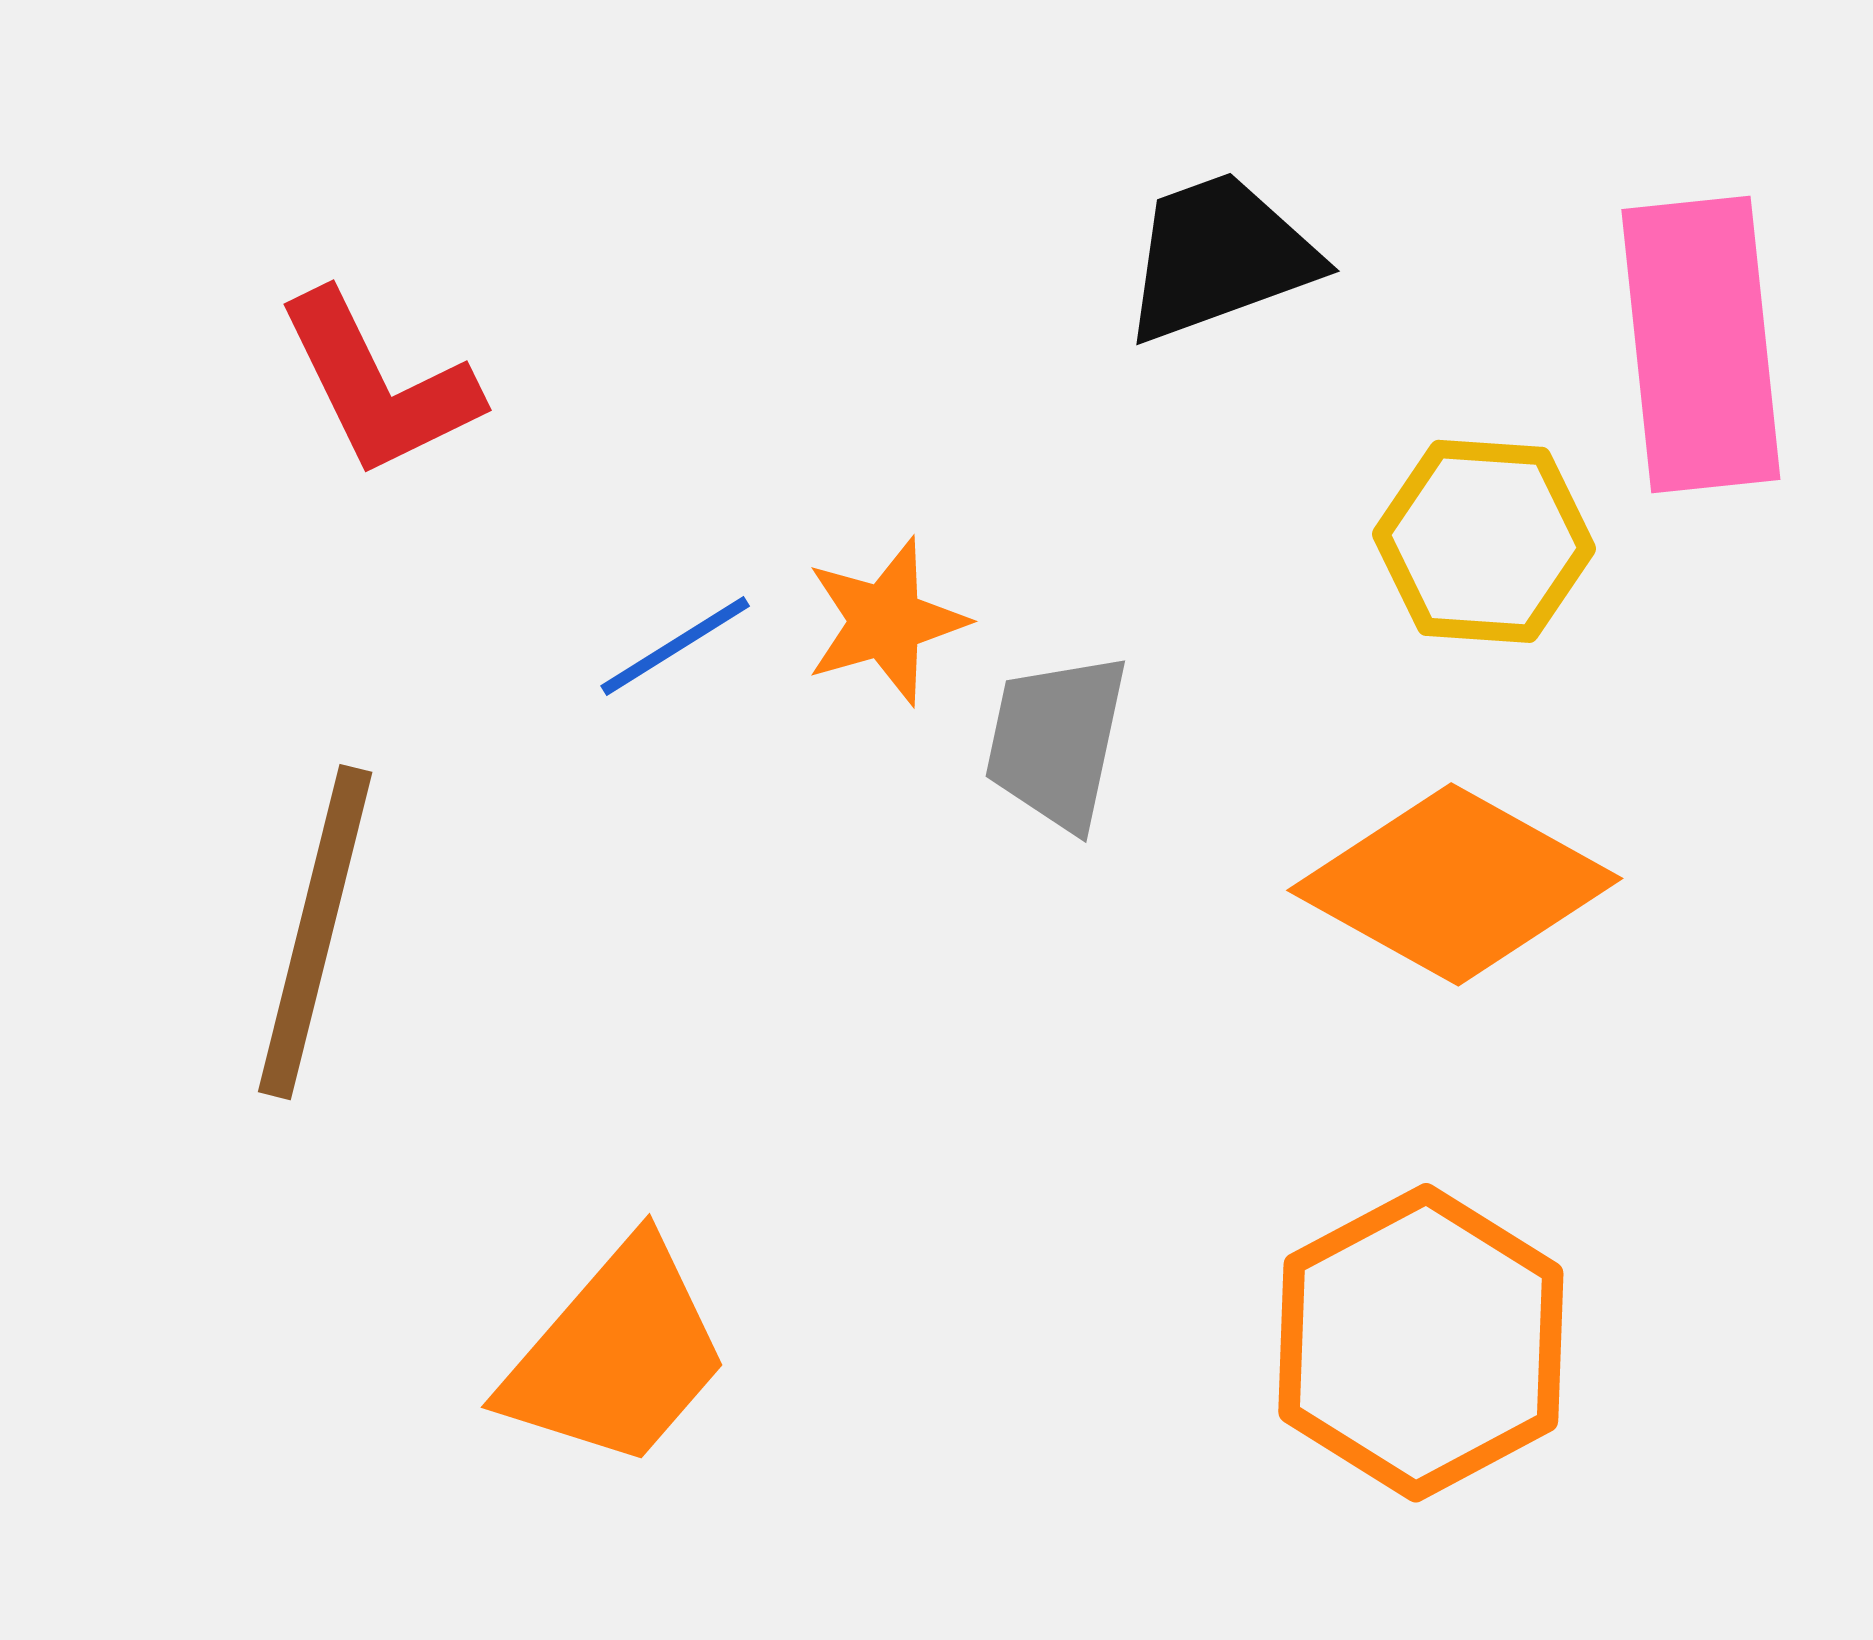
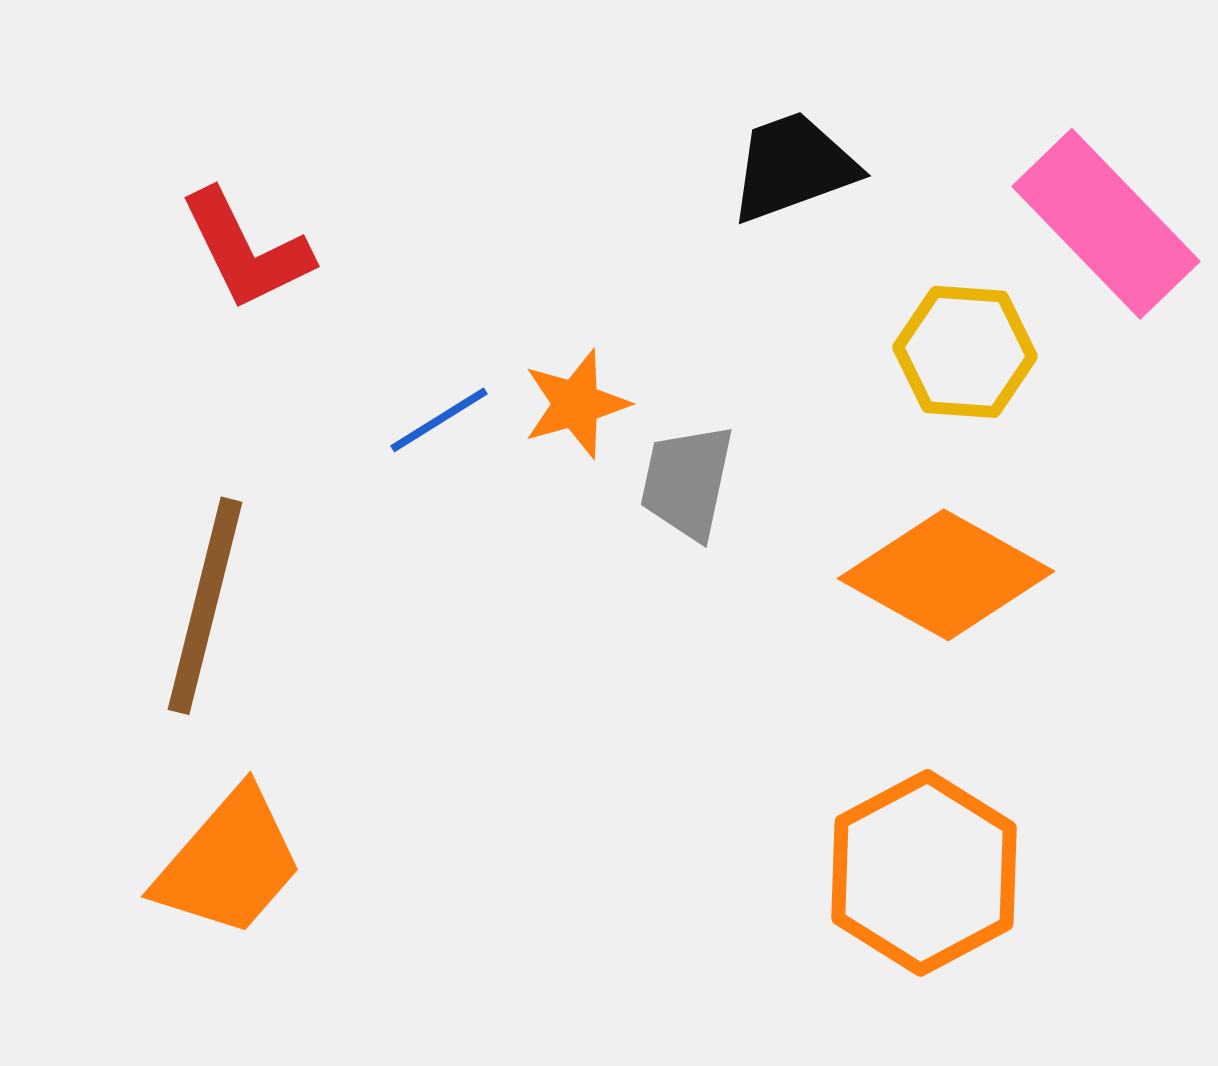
pink rectangle: (1701, 345) -> (1106, 224), turned -38
orange trapezoid: (617, 1355) -> (229, 863), moved

